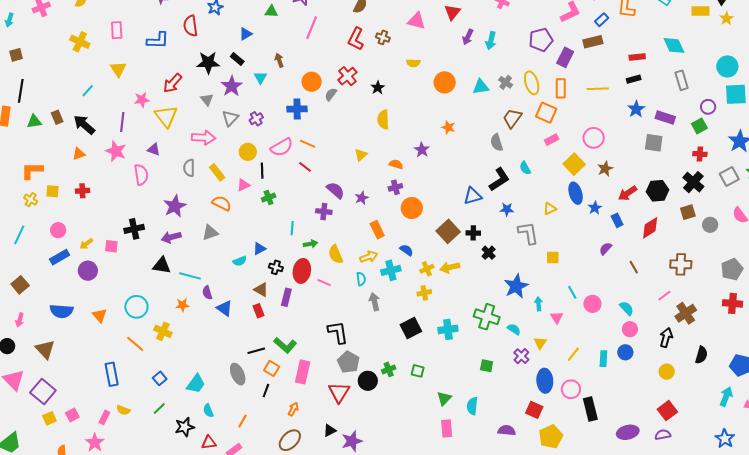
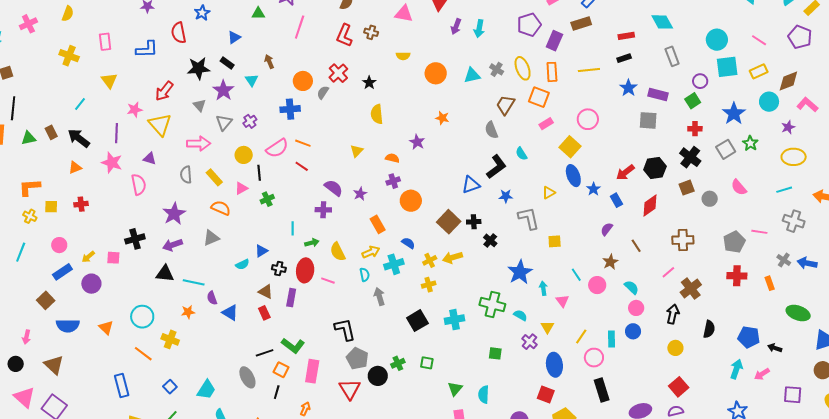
brown star: (605, 169) -> (610, 262), moved
brown square: (20, 285) -> (46, 300), moved
pink circle: (571, 389) -> (594, 358), moved

